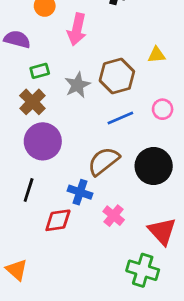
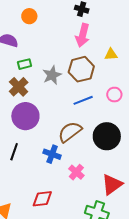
pink arrow: (77, 29) -> (83, 35), moved
red diamond: (58, 220) -> (42, 199), moved
red triangle: (162, 231) -> (112, 184), turned 35

